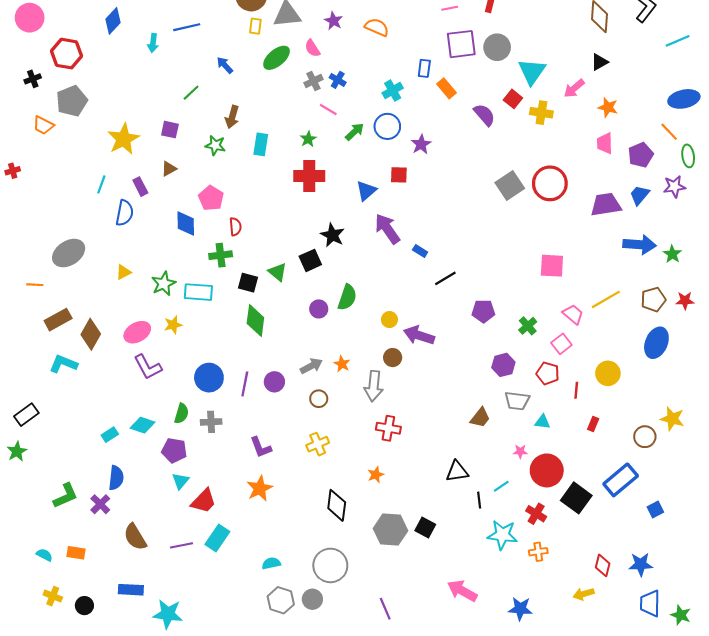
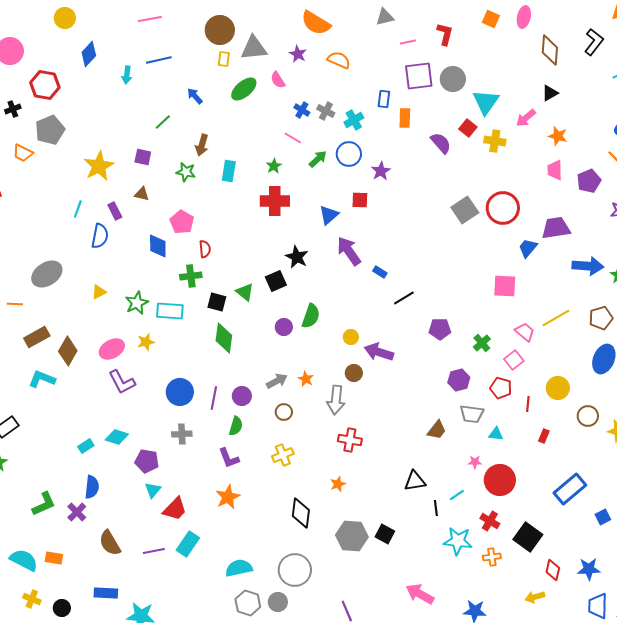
gray cross: (313, 81) -> (326, 111), moved, turned -36
orange rectangle: (446, 88) -> (405, 118), turned 42
brown triangle: (169, 169) -> (142, 194), turned 42
blue trapezoid: (640, 195) -> (528, 248), moved
green semicircle: (182, 413) -> (236, 426), moved
brown circle: (645, 437) -> (588, 416), moved
black square: (576, 498) -> (528, 537), moved
cyan semicircle: (44, 555) -> (24, 560), size x1.8
cyan semicircle: (271, 563) -> (239, 568), size x1.5

